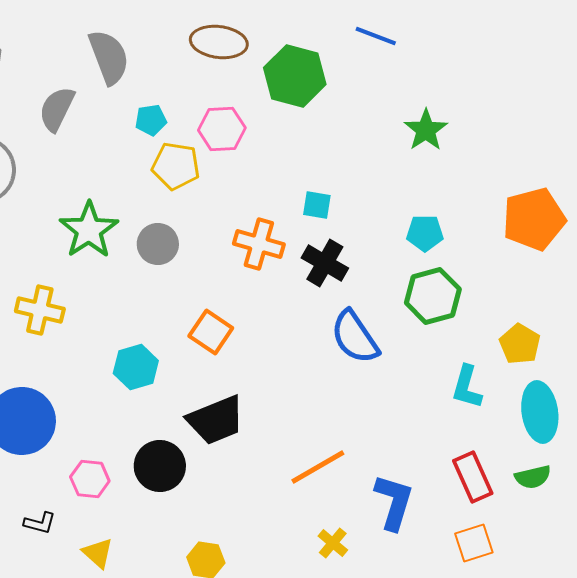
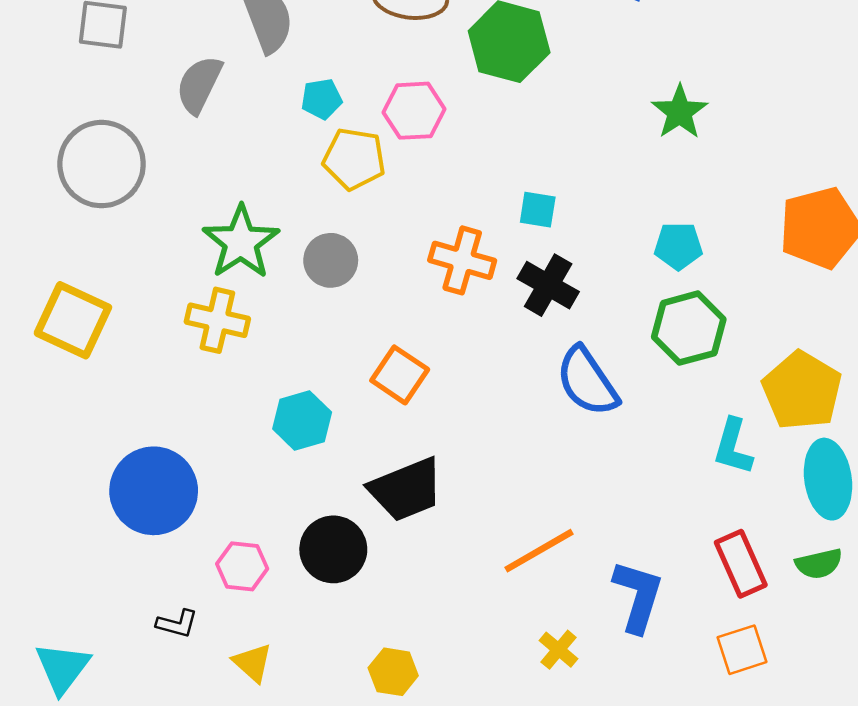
yellow cross: (40, 310) -> (217, 320), moved
yellow pentagon: (520, 344) -> (802, 391), size x1.5

